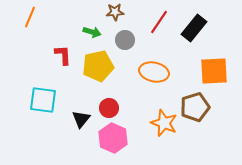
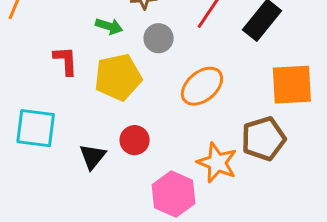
orange ellipse: (154, 72) -> (202, 86), turned -52
pink hexagon: (113, 138) -> (174, 194), moved

